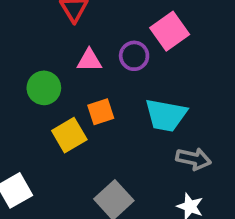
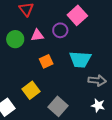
green circle: (44, 88) -> (15, 39), moved
yellow square: (69, 135) -> (31, 90), moved

